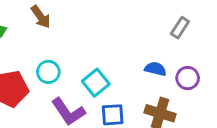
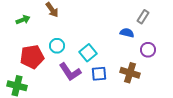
blue semicircle: (155, 69) -> (127, 33), moved

